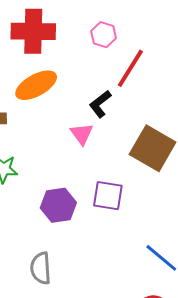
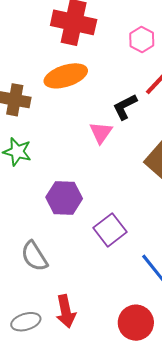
purple square: (108, 196) -> (110, 230), moved, turned 32
gray semicircle: (41, 268) -> (34, 256), turned -40

